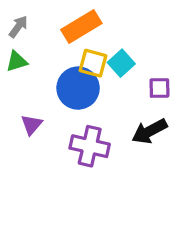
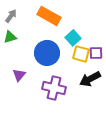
orange rectangle: (81, 27) -> (49, 16), turned 60
yellow square: (93, 63) -> (81, 54), moved

